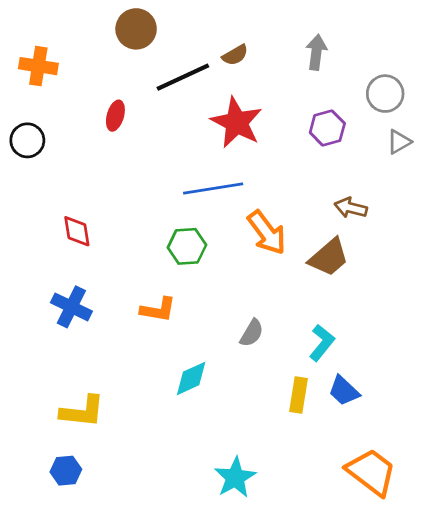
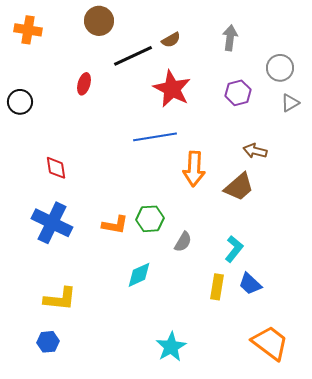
orange cross: (38, 66) -> (28, 30), moved
orange arrow: (267, 233) -> (194, 169), turned 40
green hexagon: (187, 246) -> (150, 219), moved
blue cross: (71, 307) -> (52, 223), size x1.4

